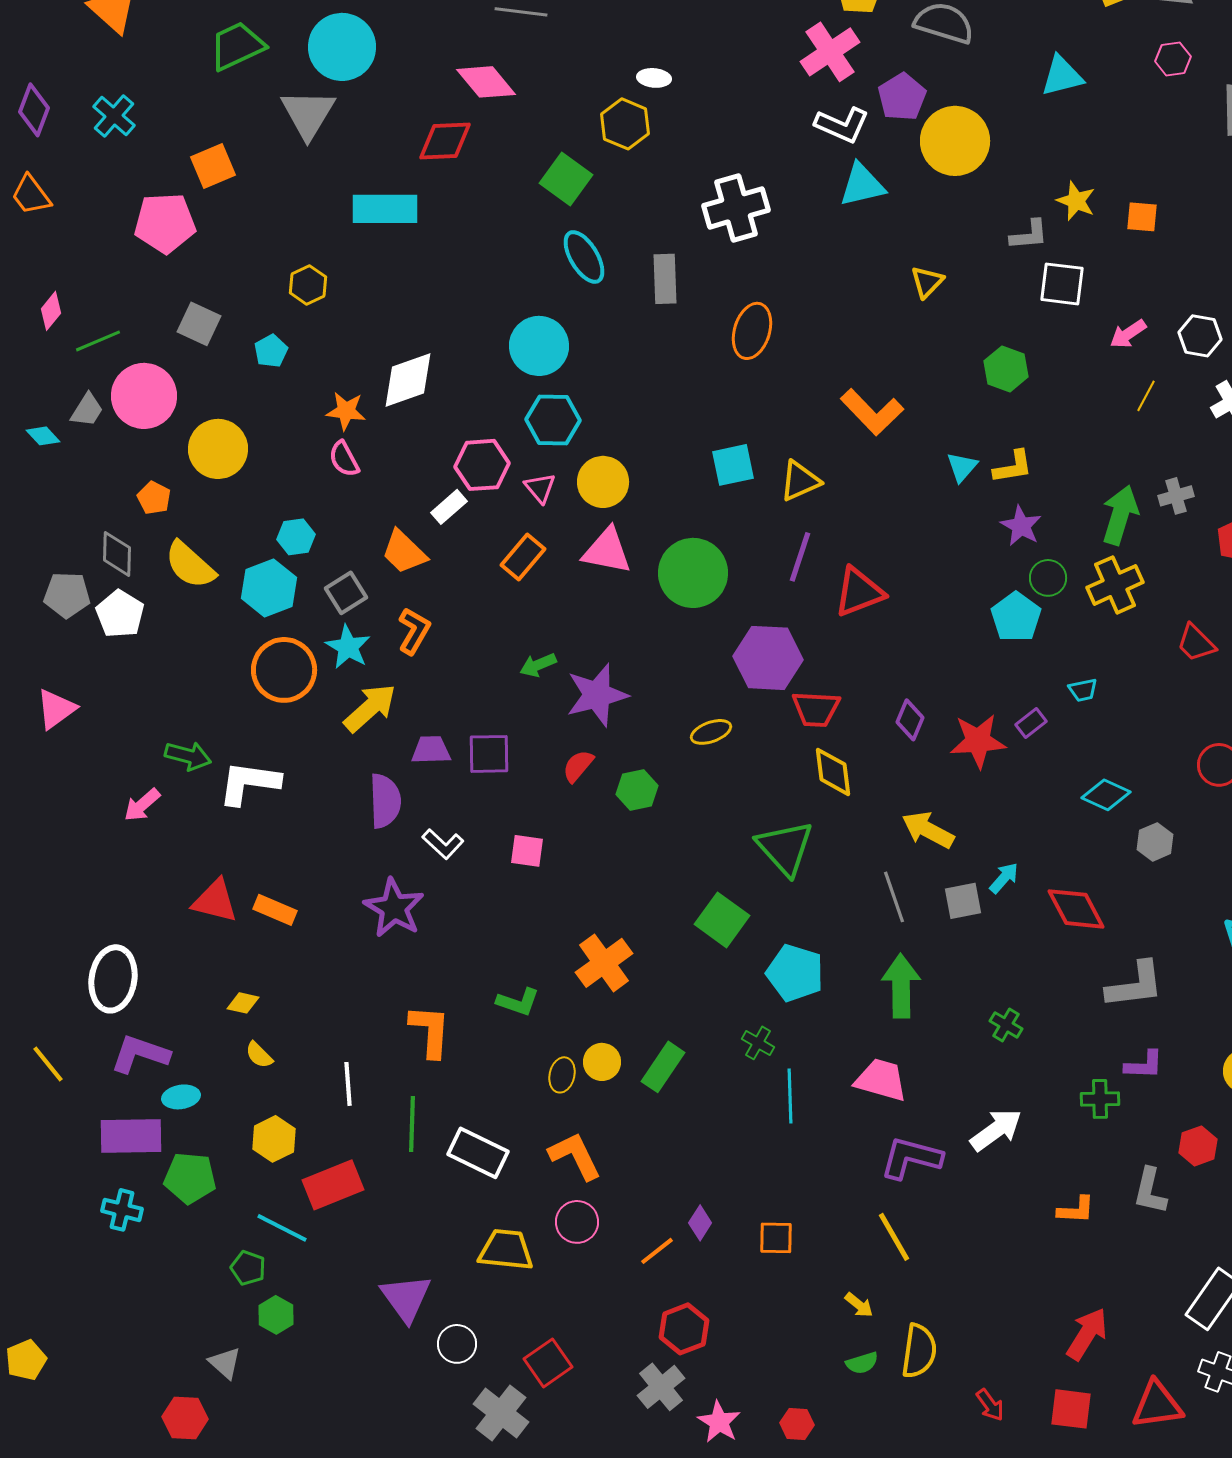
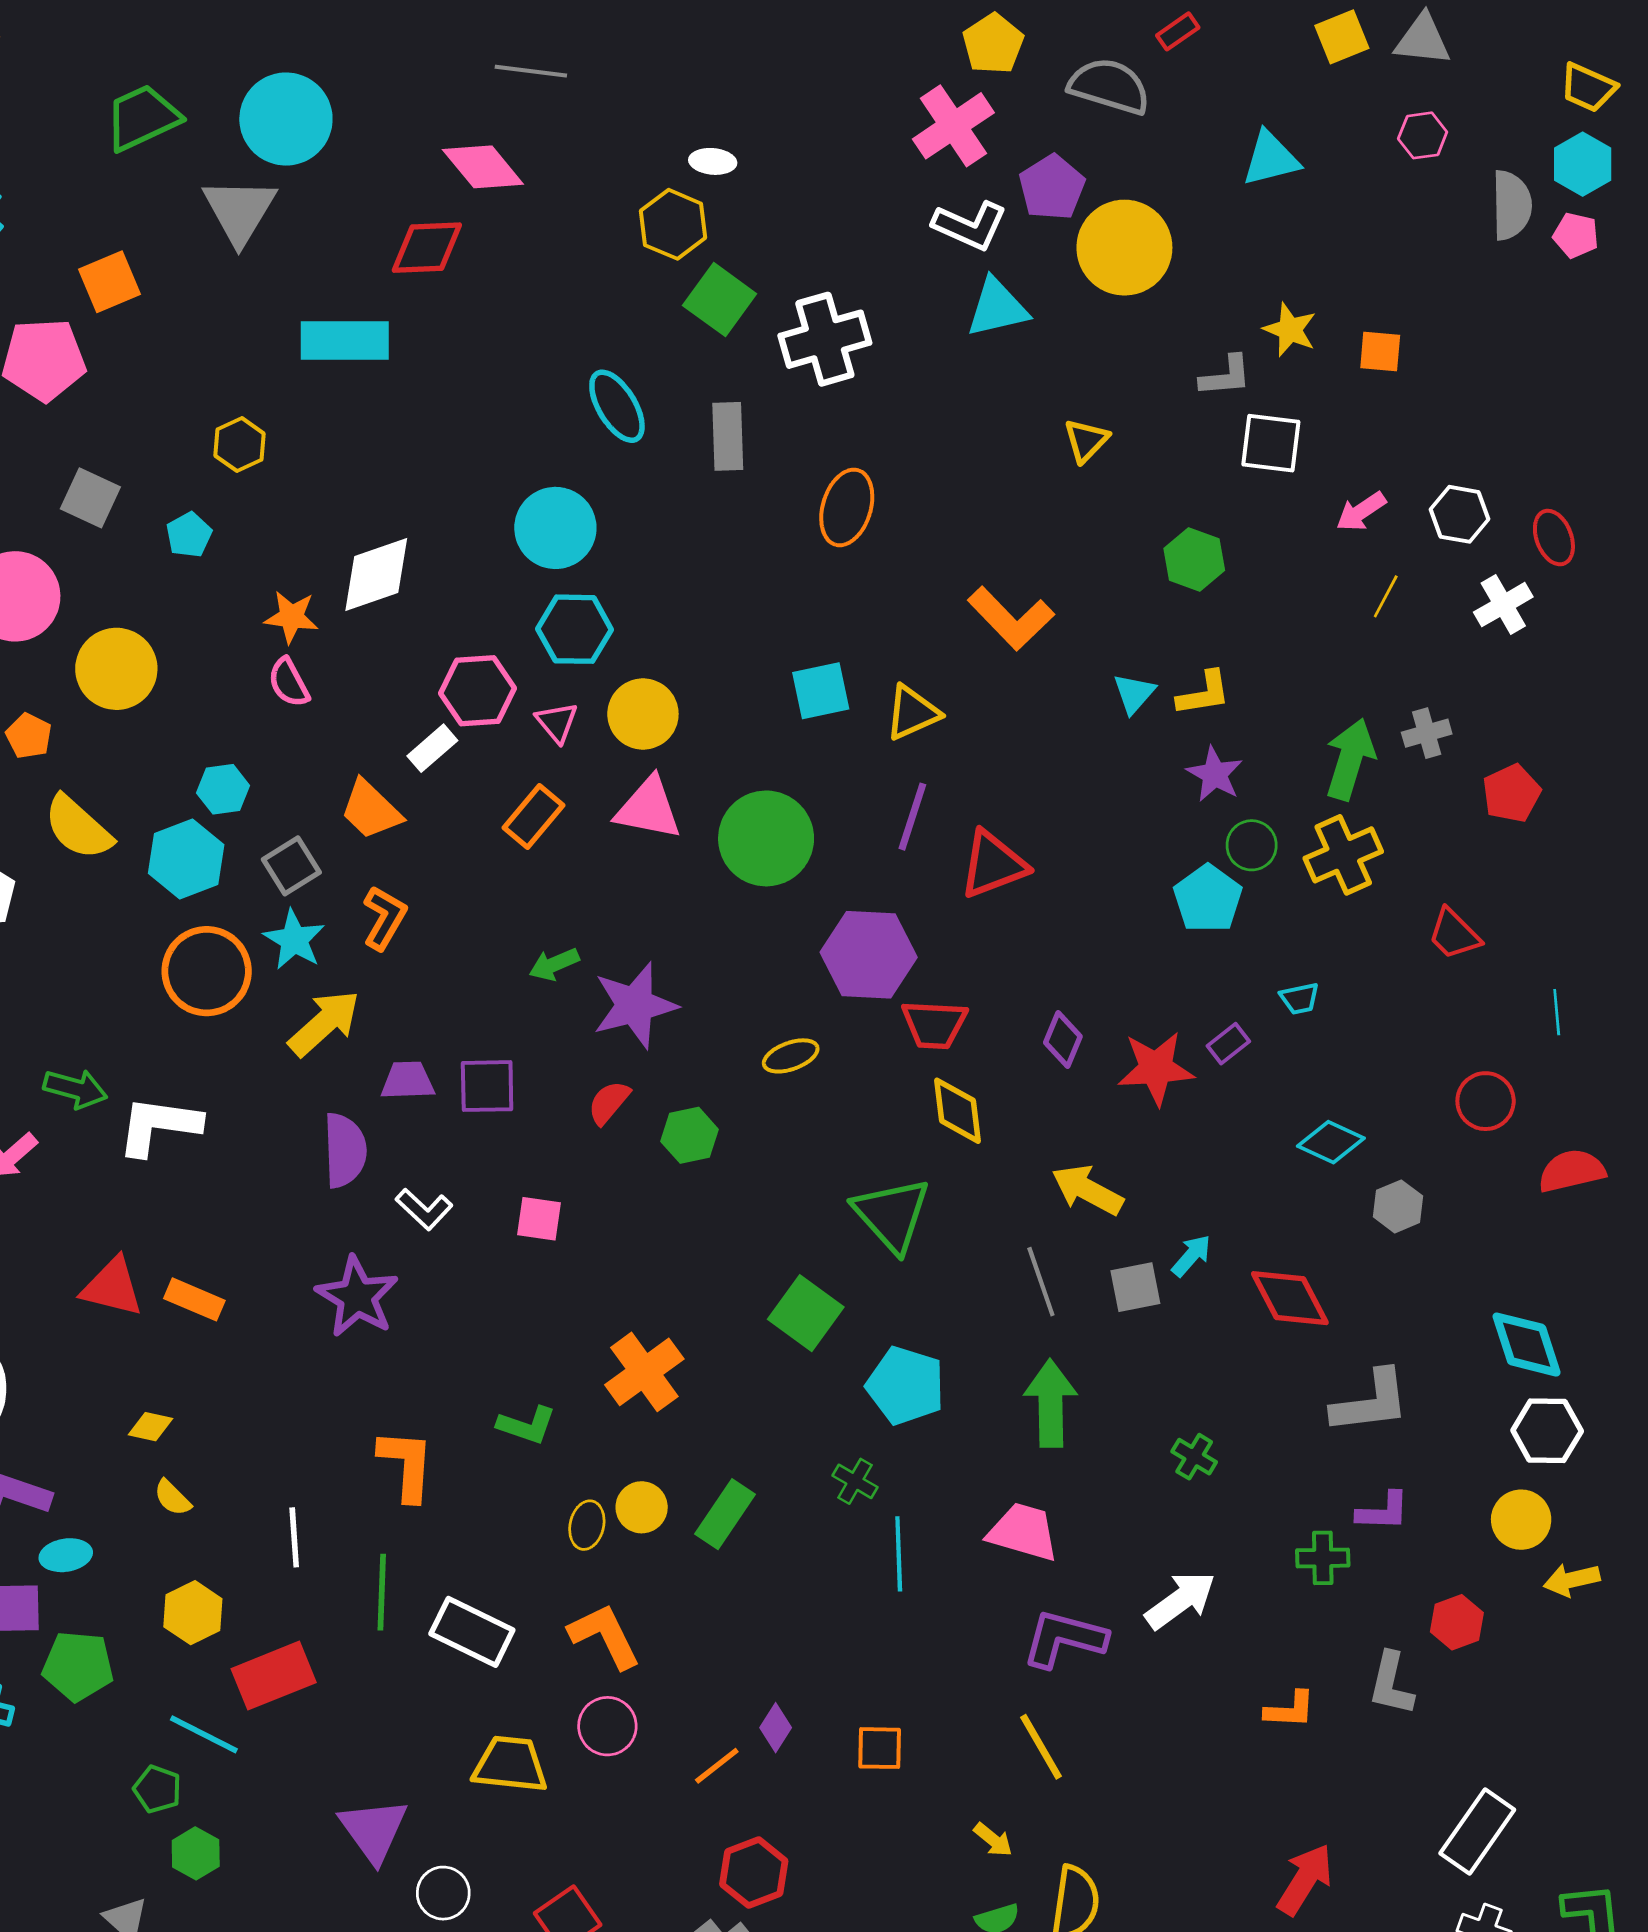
green square: (566, 179) -> (720, 300), moved

